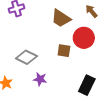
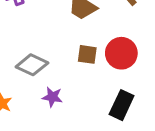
red circle: (84, 38) -> (121, 53), moved

